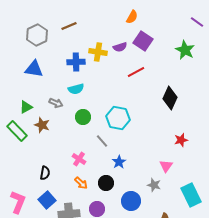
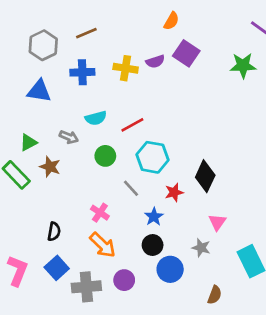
green star: (185, 50) -> (243, 66), turned -30
blue cross: (76, 62) -> (82, 72), moved
red line: (136, 72) -> (132, 125), moved
black diamond: (170, 98) -> (205, 176), moved
red star: (181, 140) -> (174, 192), moved
orange arrow: (81, 183) -> (103, 245), size x1.5
black circle: (106, 183) -> (153, 245), moved

